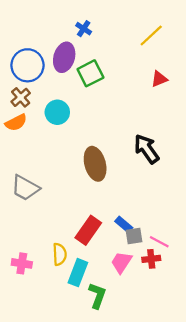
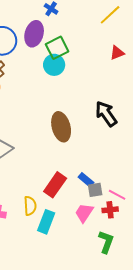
cyan circle: (57, 112) -> (54, 65), moved
green L-shape: (97, 296) -> (106, 242), moved

